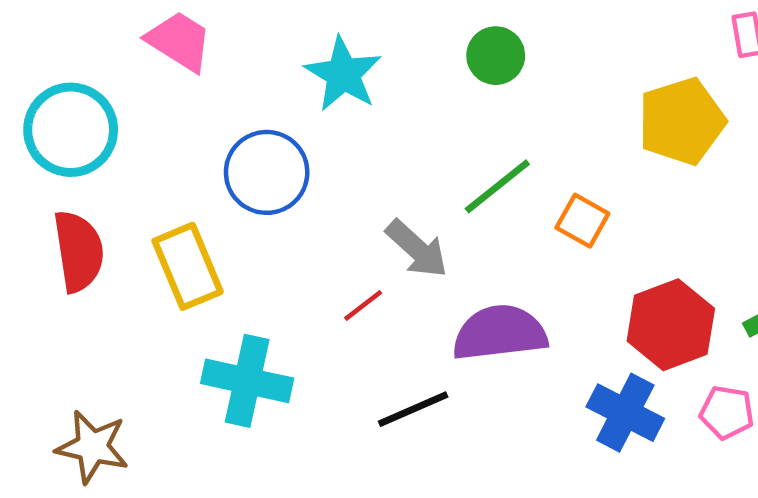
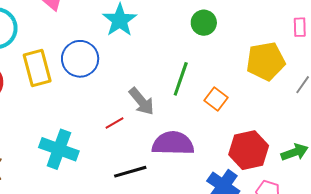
green circle: (496, 56) -> (204, 23), moved
green line: (497, 186) -> (181, 79), turned -40
yellow rectangle: (188, 266) -> (37, 68), moved

